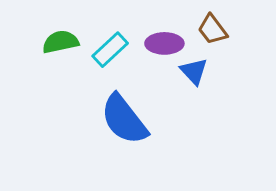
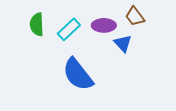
green semicircle: (60, 42) -> (37, 24), turned -80

